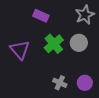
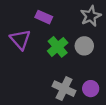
purple triangle: (20, 50) -> (20, 39), moved
gray cross: (60, 83) -> (64, 89), size x1.5

